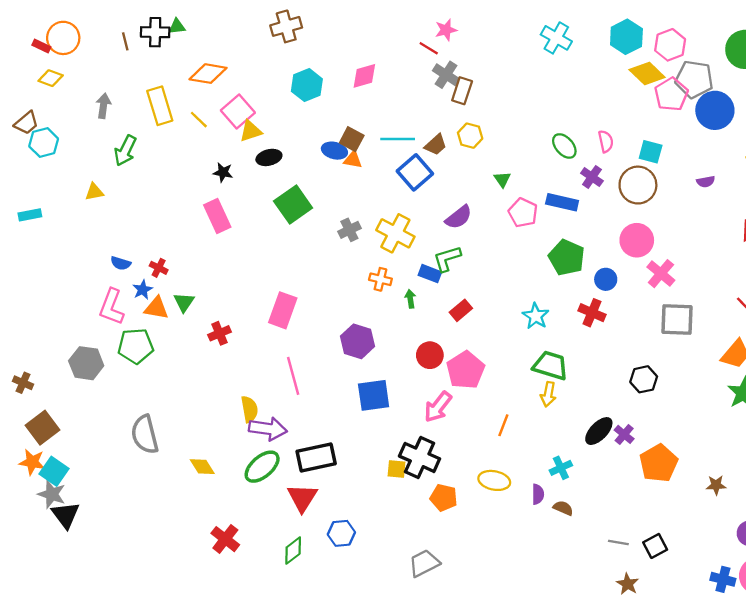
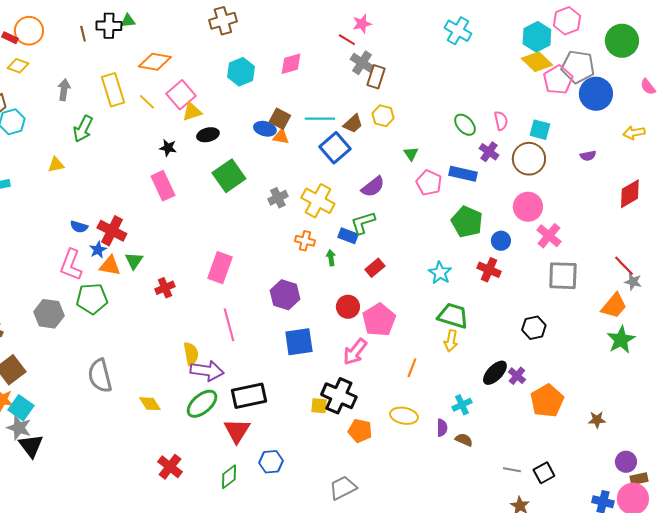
cyan hexagon: (626, 37) -> (537, 37), moved
pink hexagon: (670, 45) -> (567, 21), moved
red cross: (159, 268) -> (112, 231), size x1.8

